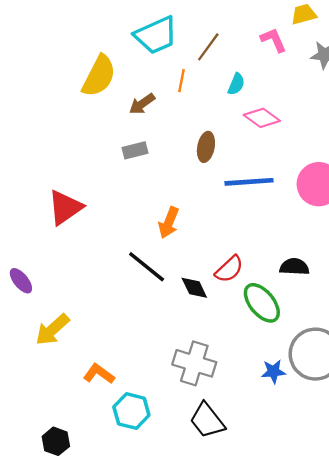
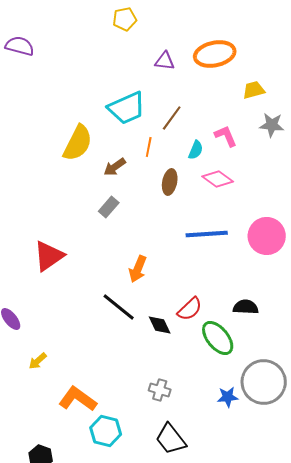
pink L-shape: (273, 40) -> (226, 136), moved
brown ellipse: (206, 147) -> (170, 182), moved
gray rectangle: (135, 150) -> (109, 207), turned -35
yellow arrow: (52, 330) -> (38, 361), size x0.6
gray cross: (194, 363) -> (160, 390), size x0.6
orange L-shape: (99, 374) -> (78, 399), size x1.4

